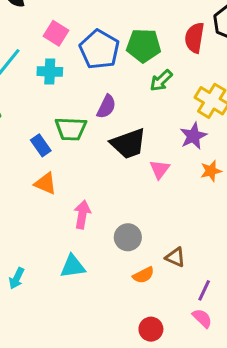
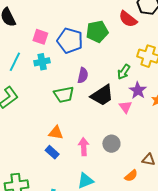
red semicircle: (194, 38) -> (128, 19), turned -48
green arrow: (161, 81) -> (124, 72), moved
purple star: (193, 136) -> (138, 90), moved
blue rectangle: (41, 145) -> (52, 152), moved
gray circle: (128, 237) -> (111, 144), moved

